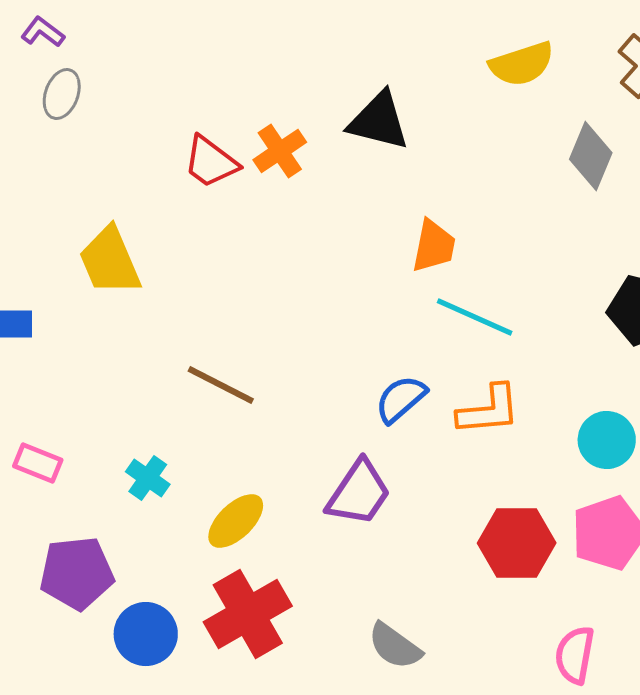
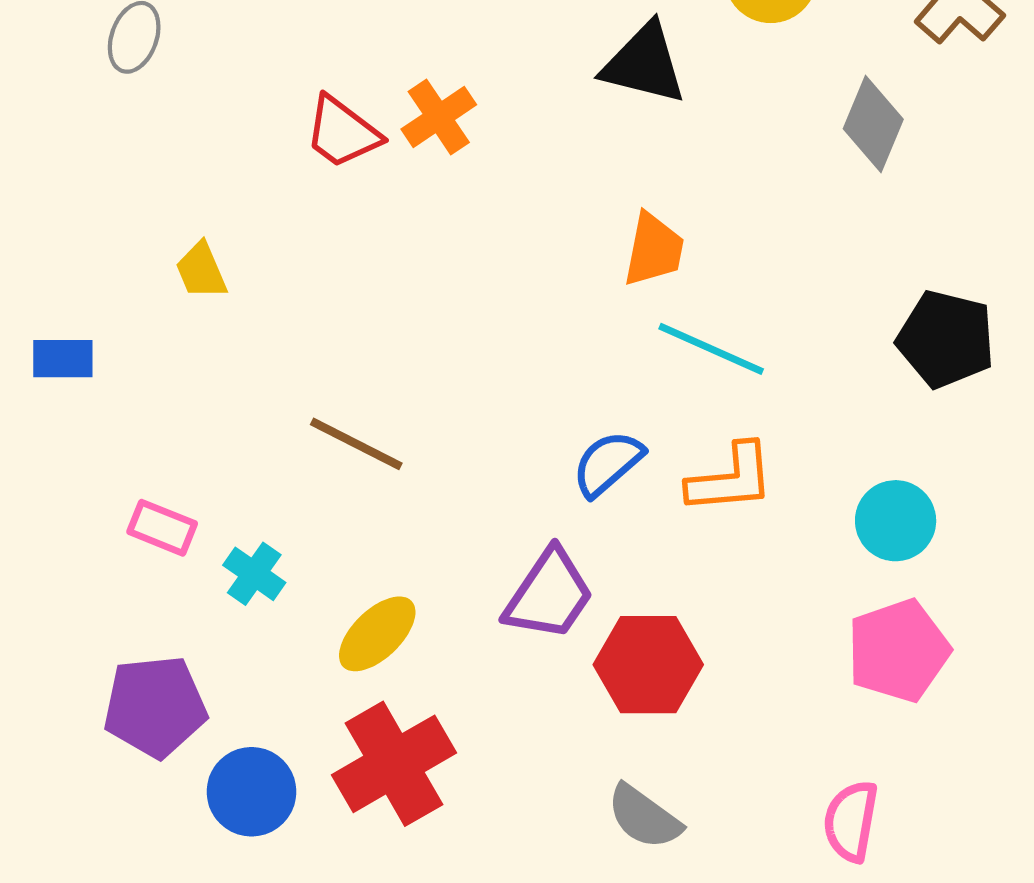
black triangle: (379, 121) -> (644, 64), moved
yellow trapezoid: (110, 261) -> (201, 271), size x0.6
pink rectangle: (38, 463) -> (162, 528), moved
red hexagon: (517, 543) -> (648, 665), moved
gray semicircle: (395, 646) -> (644, 817), moved

